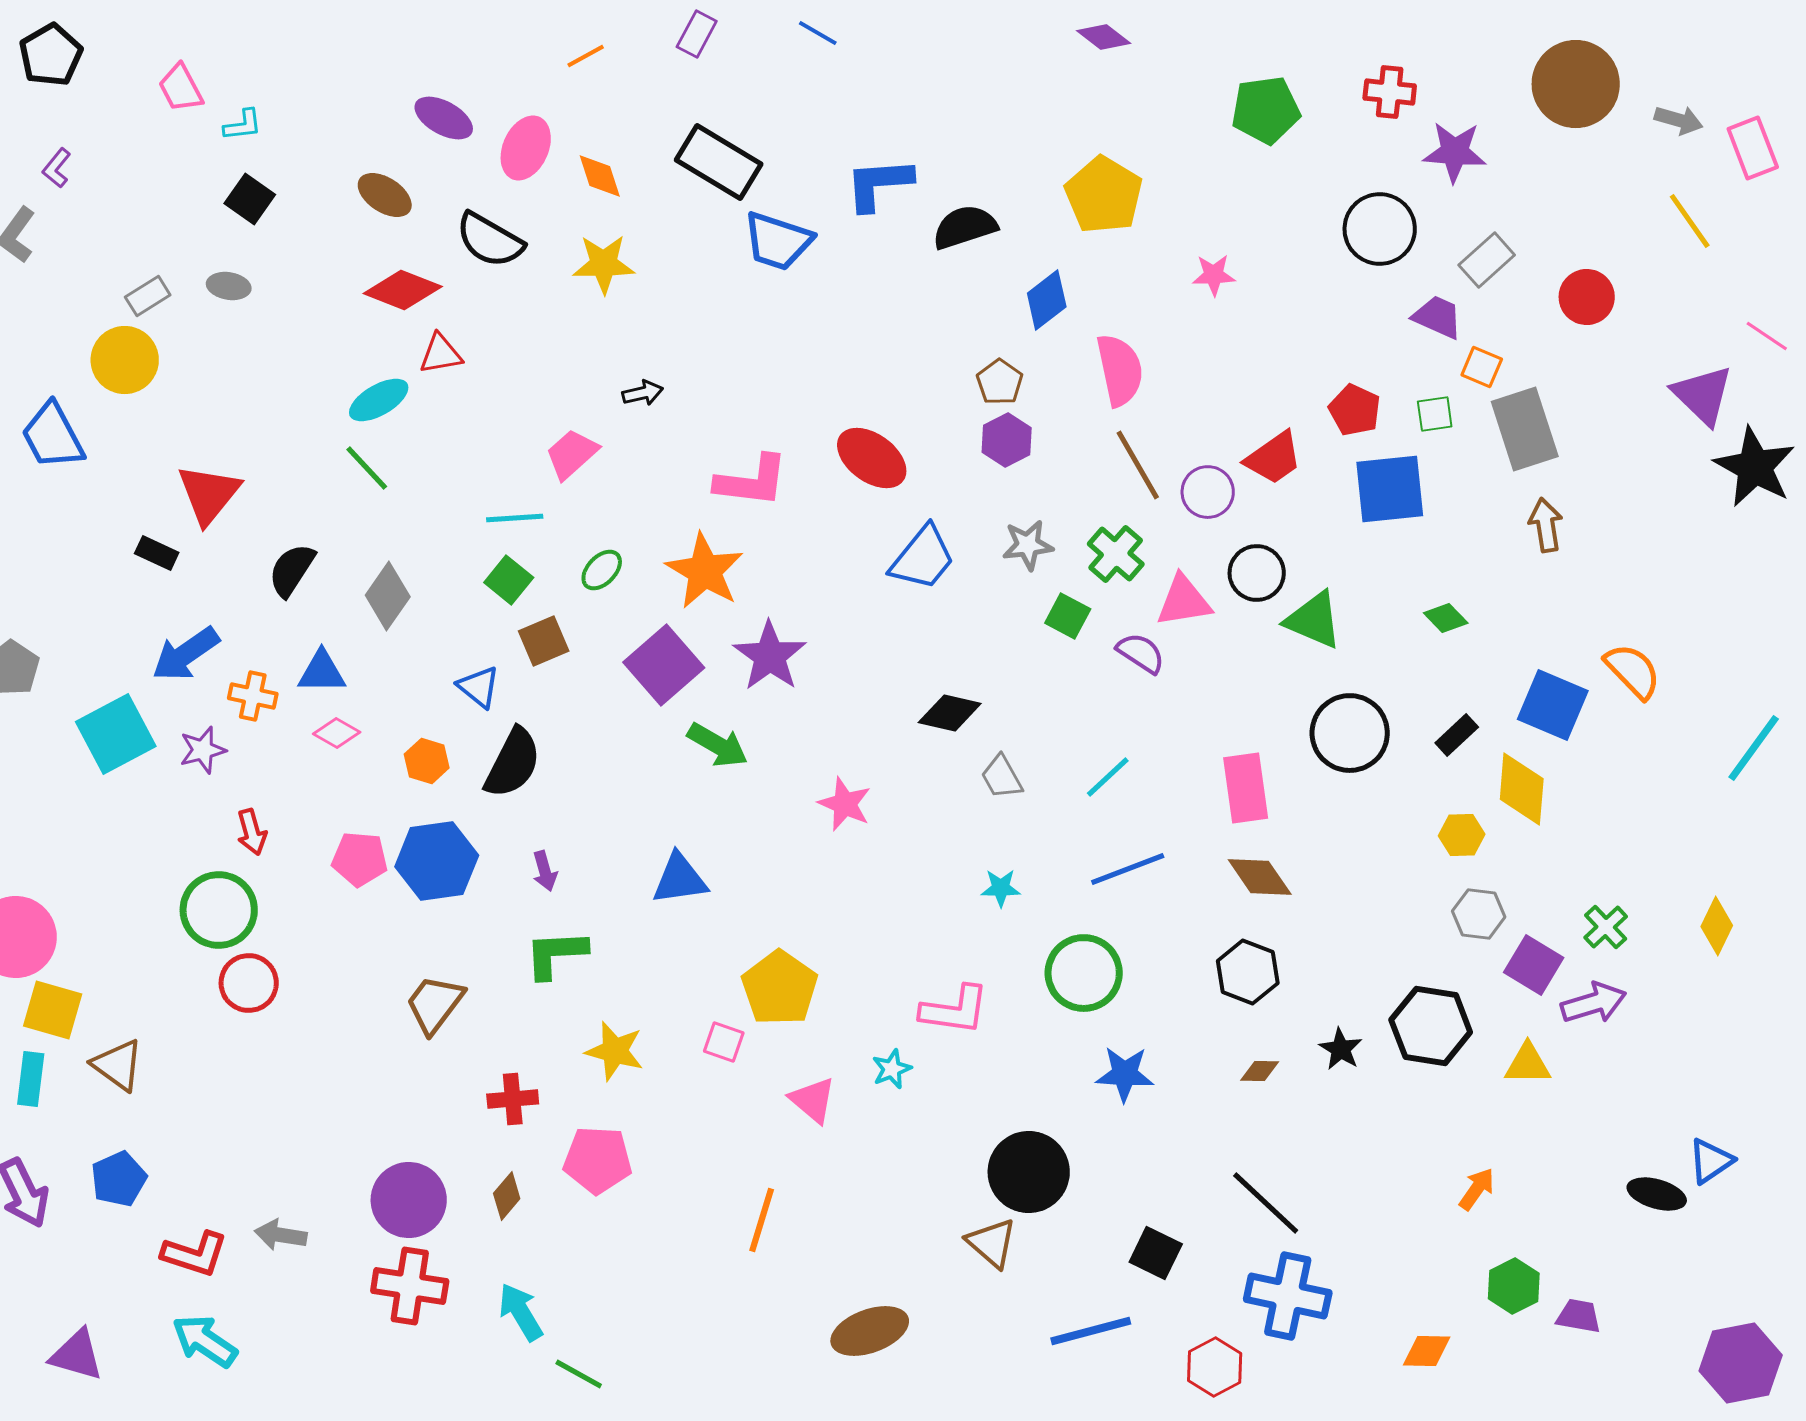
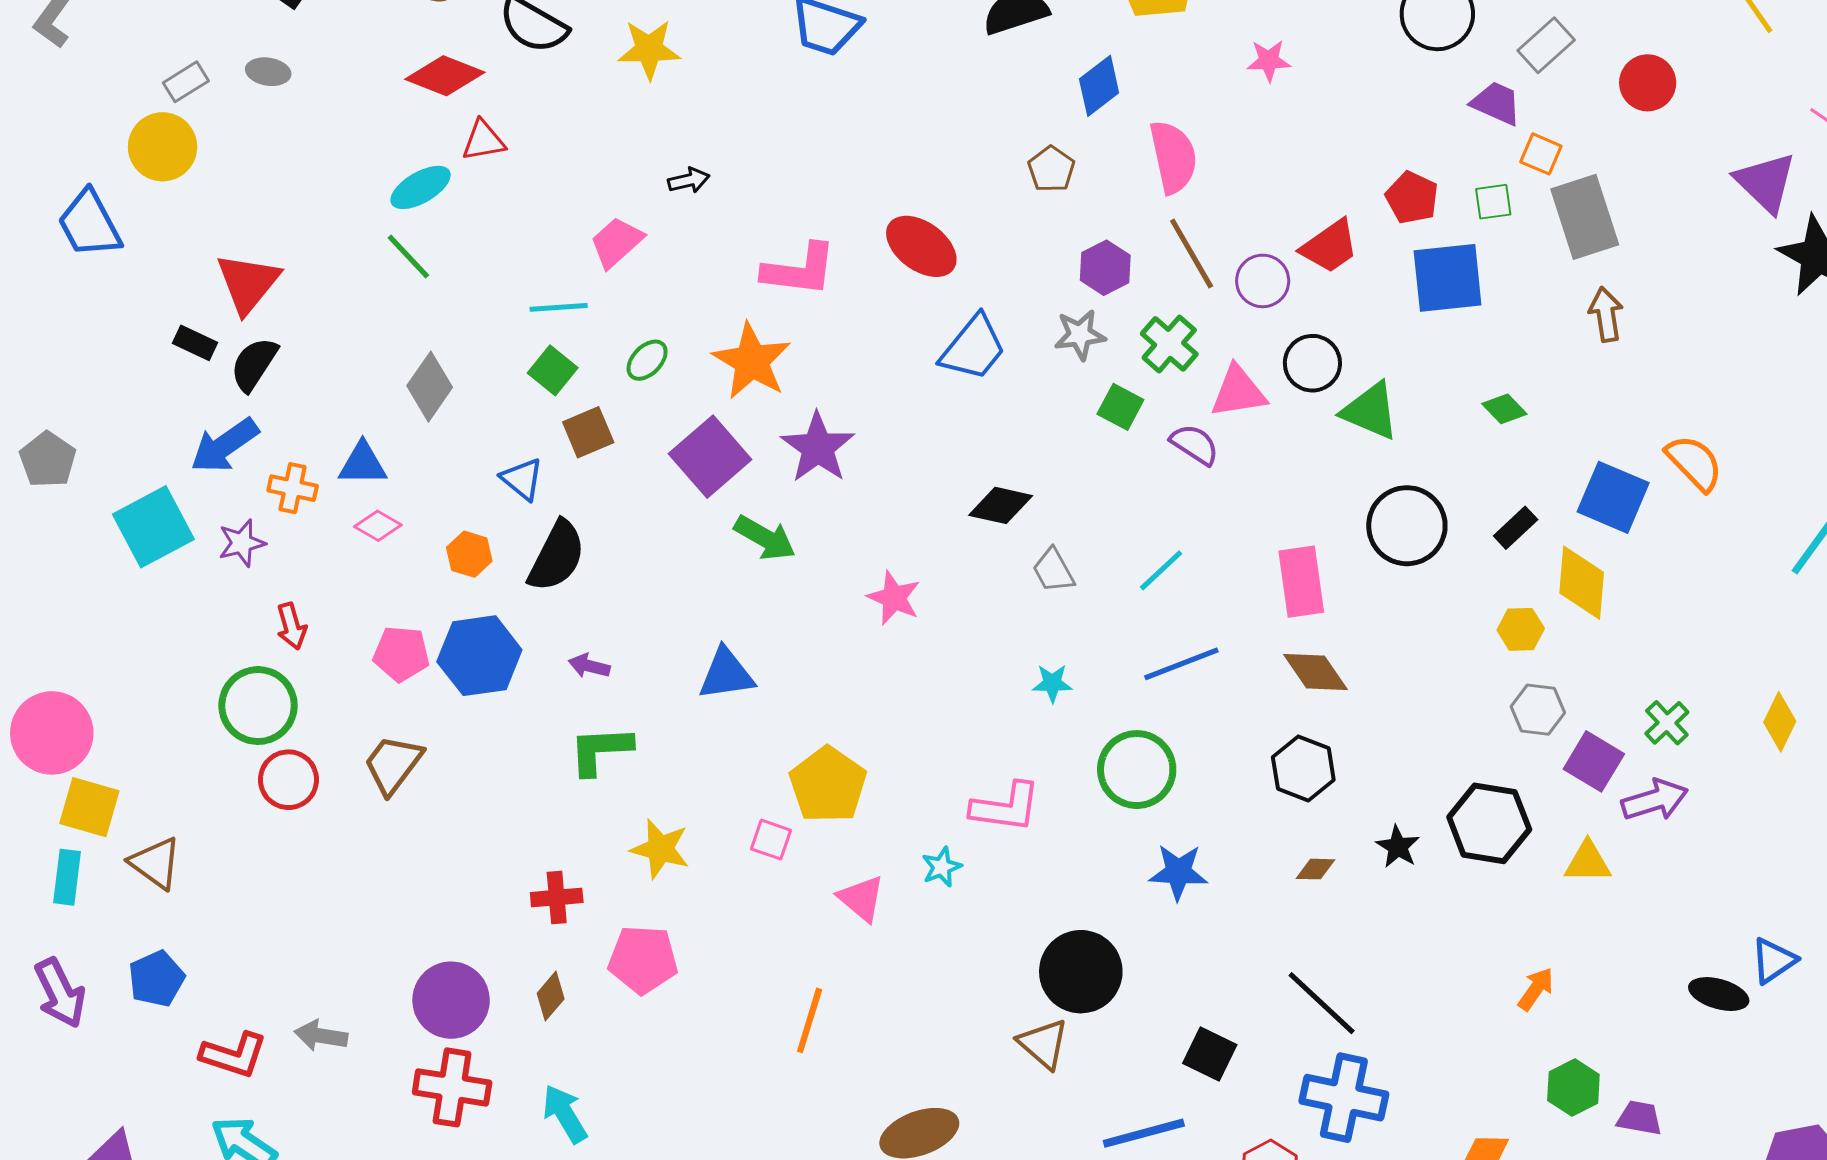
purple hexagon: (1007, 440) -> (1105, 268), moved
black semicircle: (292, 570) -> (254, 364), moved
purple arrow: (545, 871) -> (589, 666), turned 120
brown trapezoid: (435, 1004) -> (393, 764), moved

